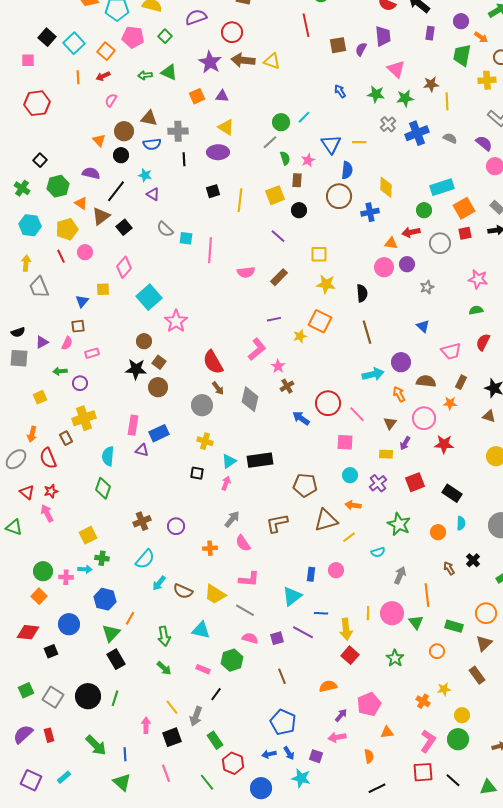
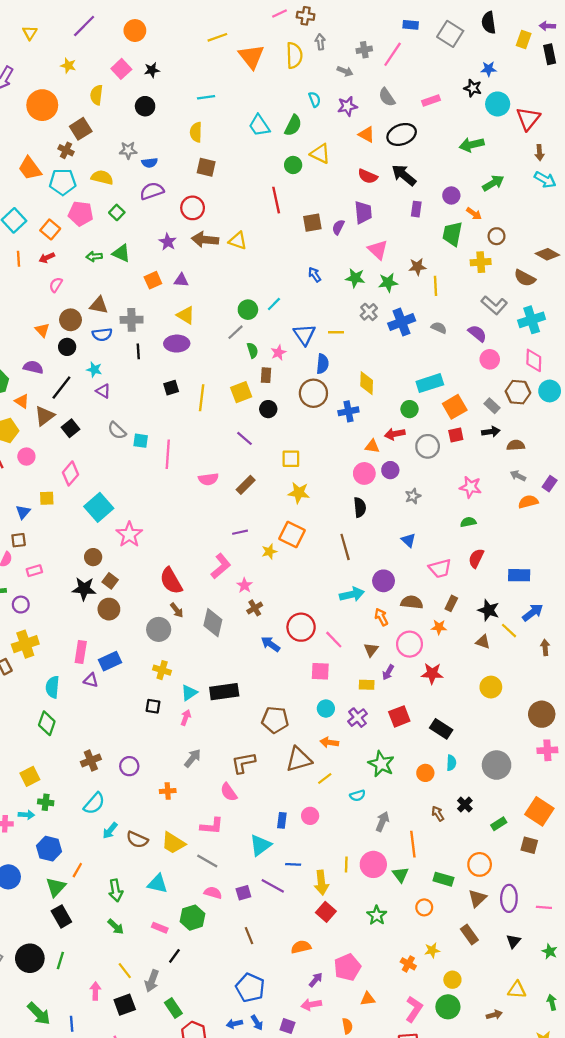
purple star: (210, 62) -> (168, 242), size x0.7
black semicircle: (362, 293) -> (360, 507), moved
pink semicircle: (243, 543) -> (229, 792), moved

